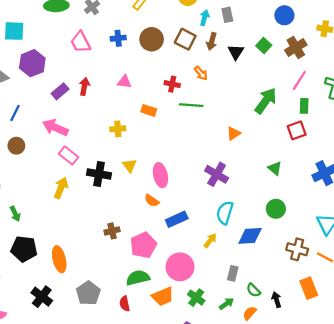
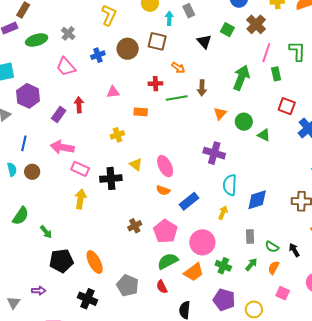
brown arrow: (212, 41) -> (202, 88), moved
red square: (297, 130) -> (287, 106), moved, turned -36
green circle: (276, 209) -> (244, 122), moved

